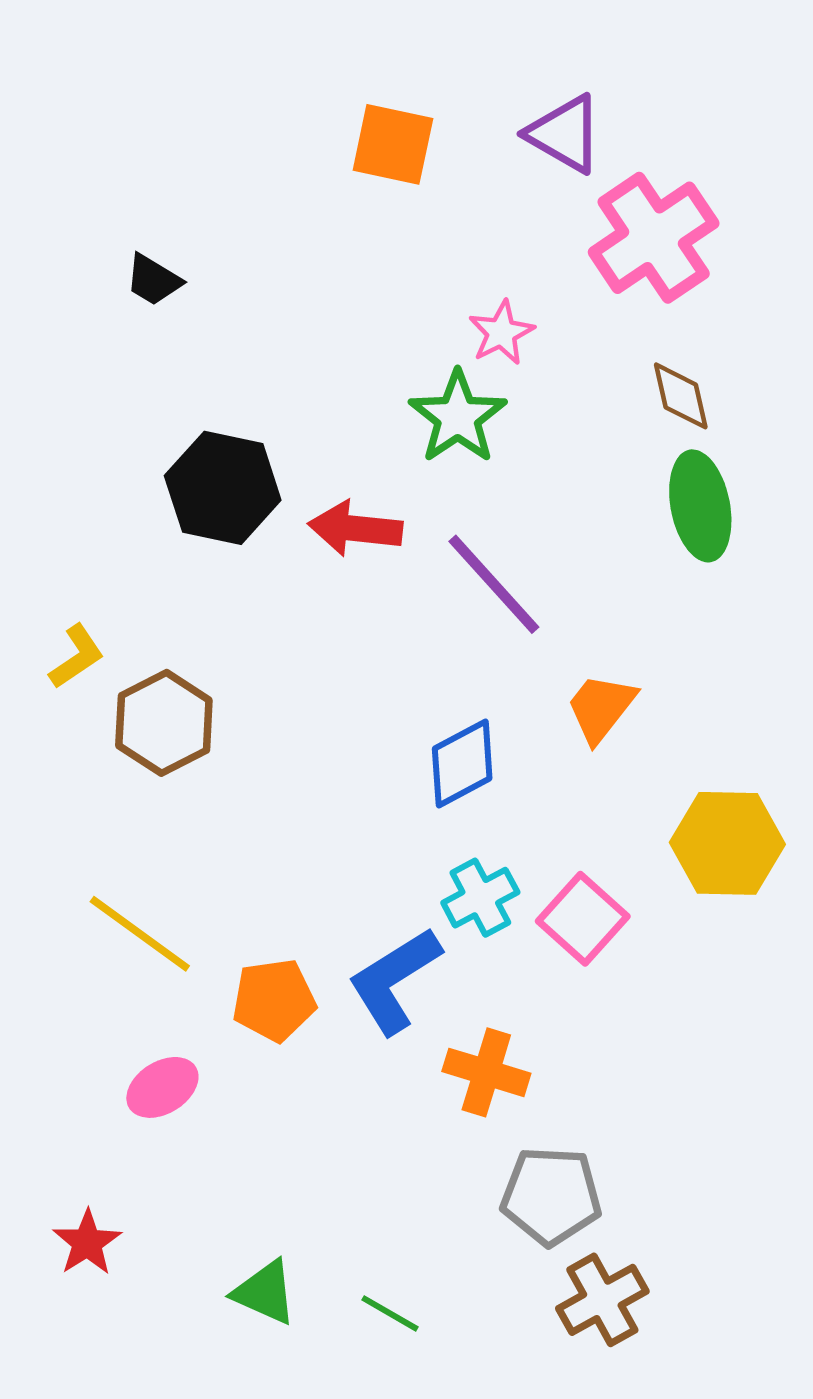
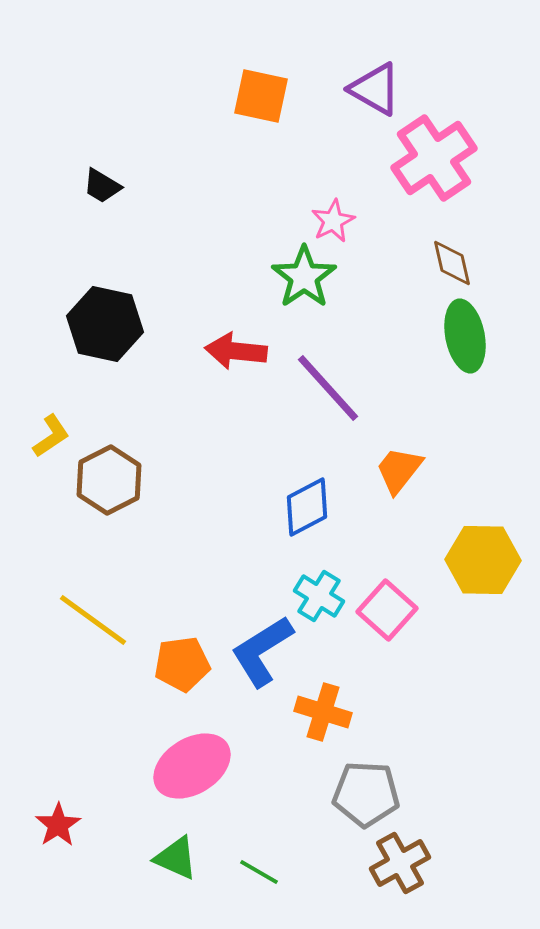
black hexagon: (223, 488) -> (105, 324), moved
cyan cross: (480, 898) -> (319, 596), turned -30
pink ellipse: (162, 1087) -> (192, 766), moved, size x1.6

